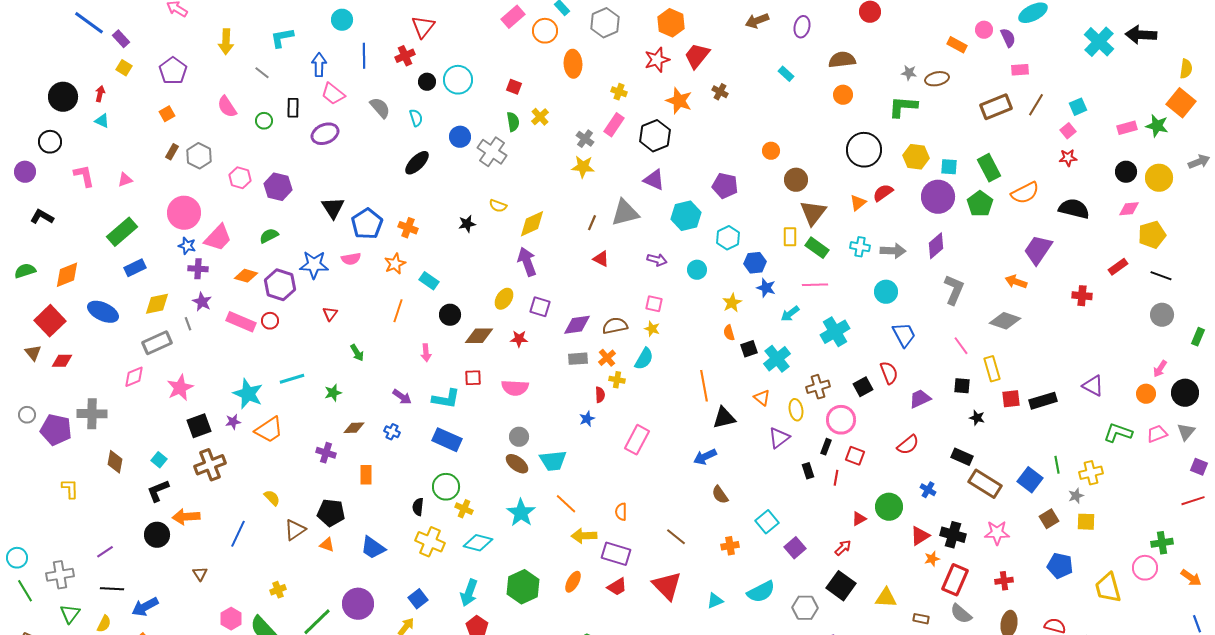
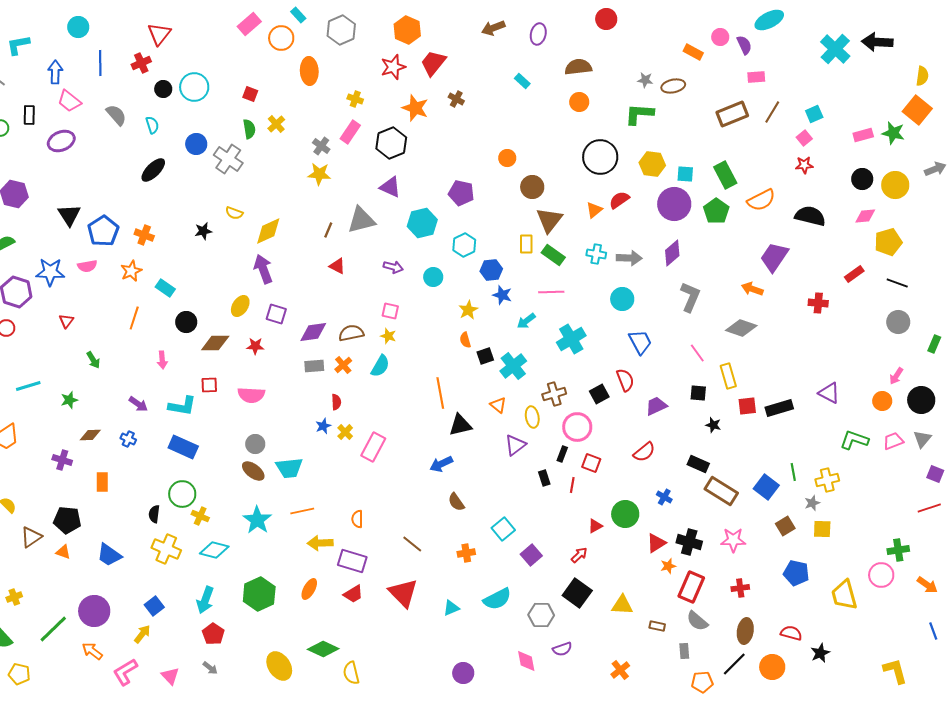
yellow cross: (617, 380) -> (345, 432), moved, turned 35
orange line: (566, 504) -> (302, 511), turned -55

